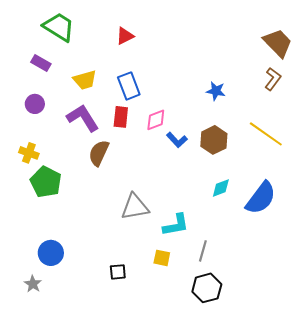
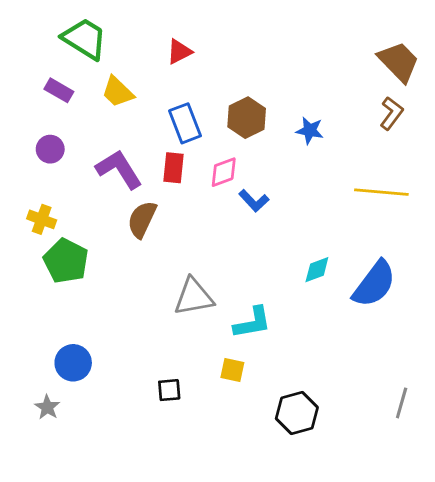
yellow trapezoid: (85, 80) -> (118, 92), moved, turned 60
yellow line: (266, 134) -> (381, 192), turned -30
brown hexagon: (214, 140) -> (247, 118), moved
gray line: (203, 251) -> (402, 403), moved

